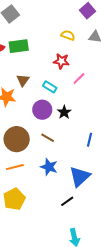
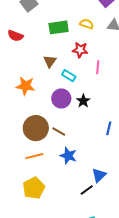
green rectangle: (19, 46) -> (59, 27), moved
pink line: (79, 79) -> (98, 67), turned -40
brown triangle: (23, 80) -> (50, 61), moved
brown line: (48, 138) -> (59, 131), moved
blue triangle: (80, 177) -> (99, 175), moved, size x0.7

